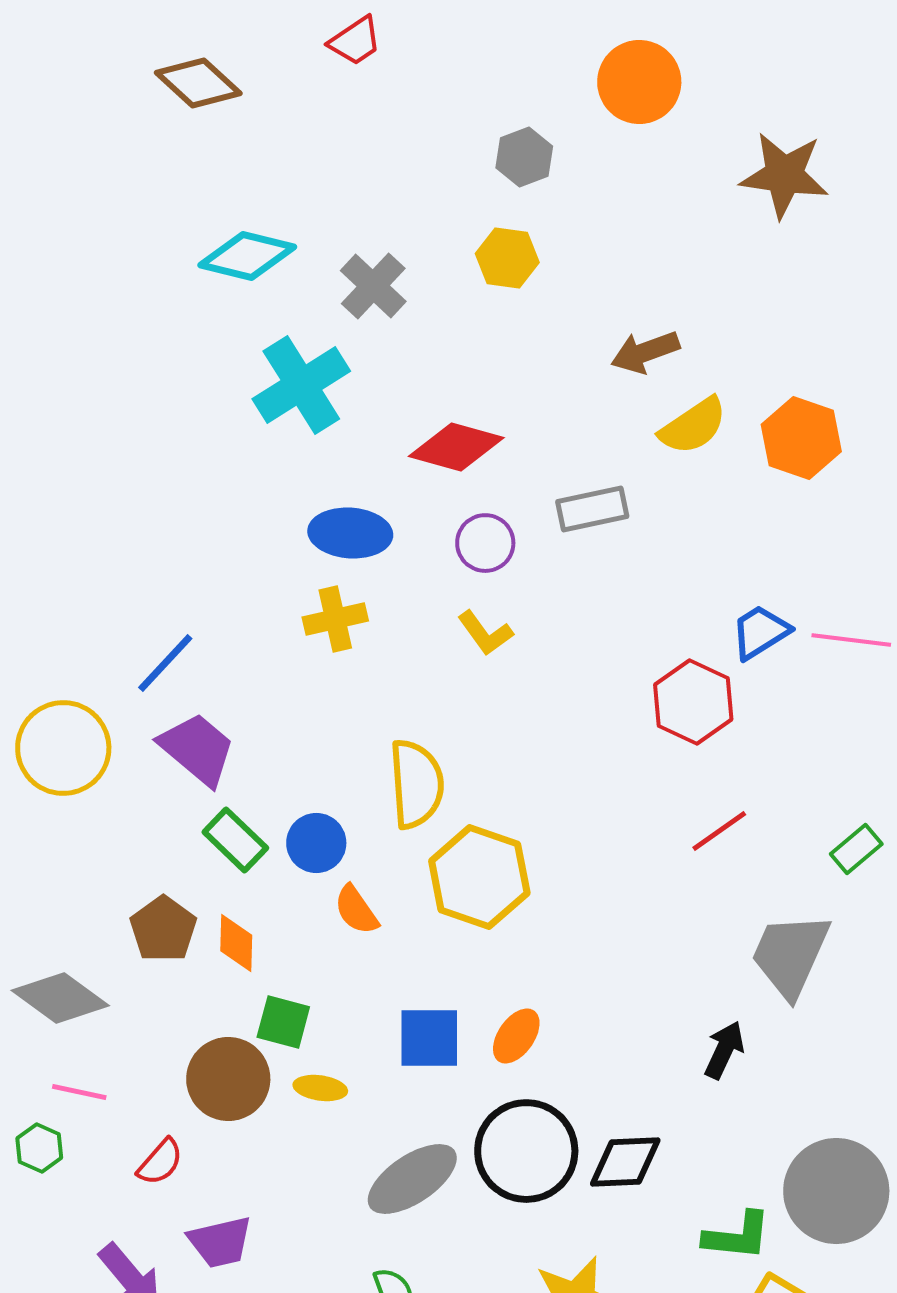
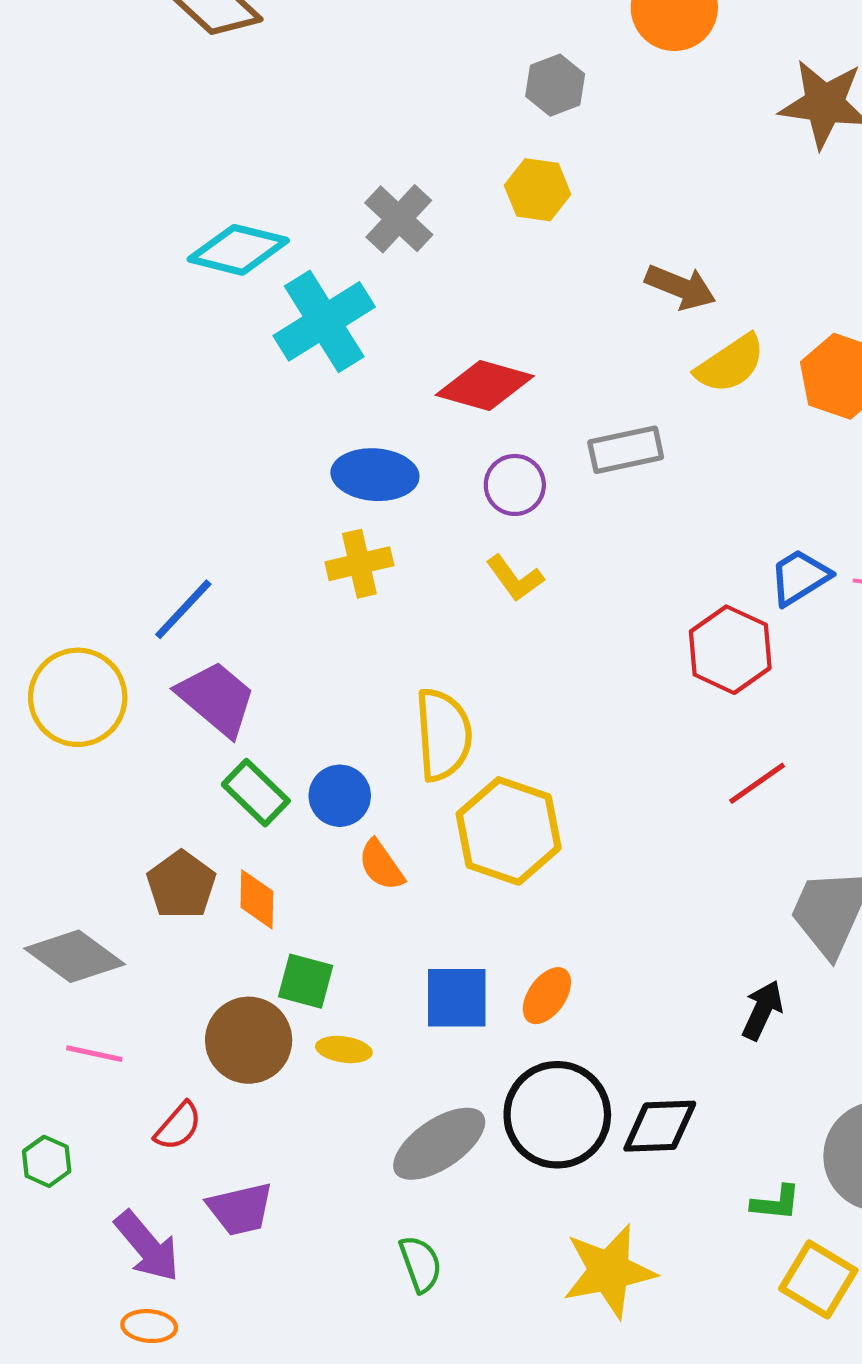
cyan diamond: (247, 256) -> (238, 250), moved
brown arrow: (645, 352) -> (681, 287), turned -138
green hexagon: (39, 1148) -> (47, 1161), moved
green L-shape: (737, 1236) -> (776, 1203), size x0.7

